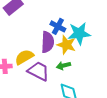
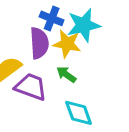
green arrow: (63, 66) -> (66, 74), turned 56

